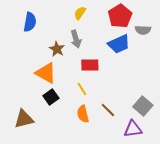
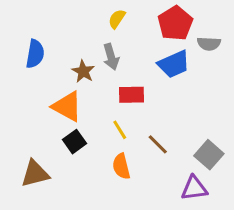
blue semicircle: (30, 22) -> (35, 54), moved
brown line: (108, 110) -> (158, 144), moved

